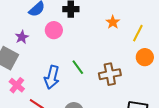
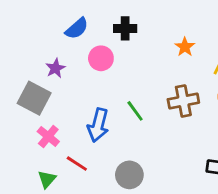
brown cross: (110, 74) -> (183, 101), moved

